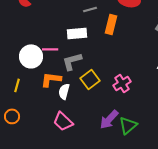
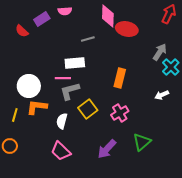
orange rectangle: (111, 24) -> (120, 78), moved
pink line: (50, 49) -> (63, 78), moved
orange L-shape: (51, 79) -> (37, 107), moved
green triangle: (128, 125) -> (142, 142), moved

